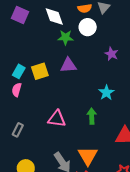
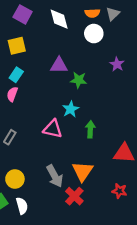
green star: (66, 37) -> (79, 80), moved
purple triangle: (68, 65) -> (59, 65), moved
yellow square: (40, 71) -> (17, 46), moved
cyan star: (106, 93) -> (71, 109), moved

